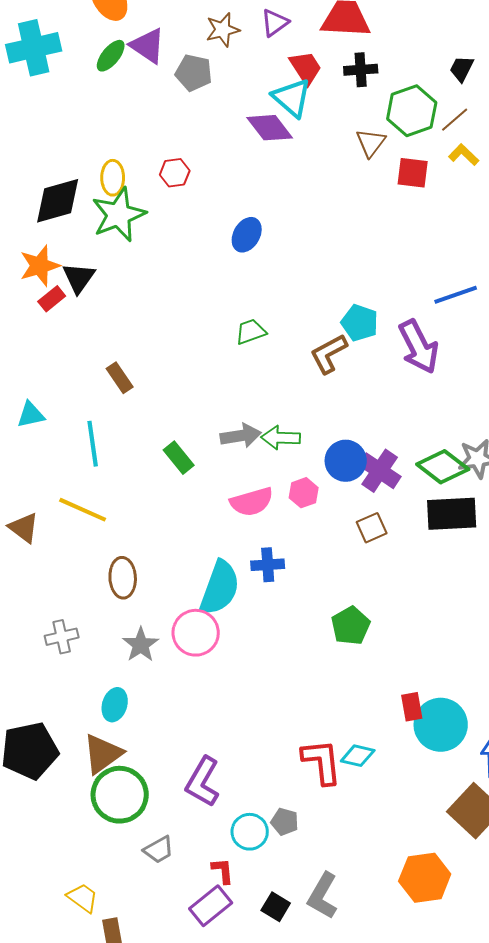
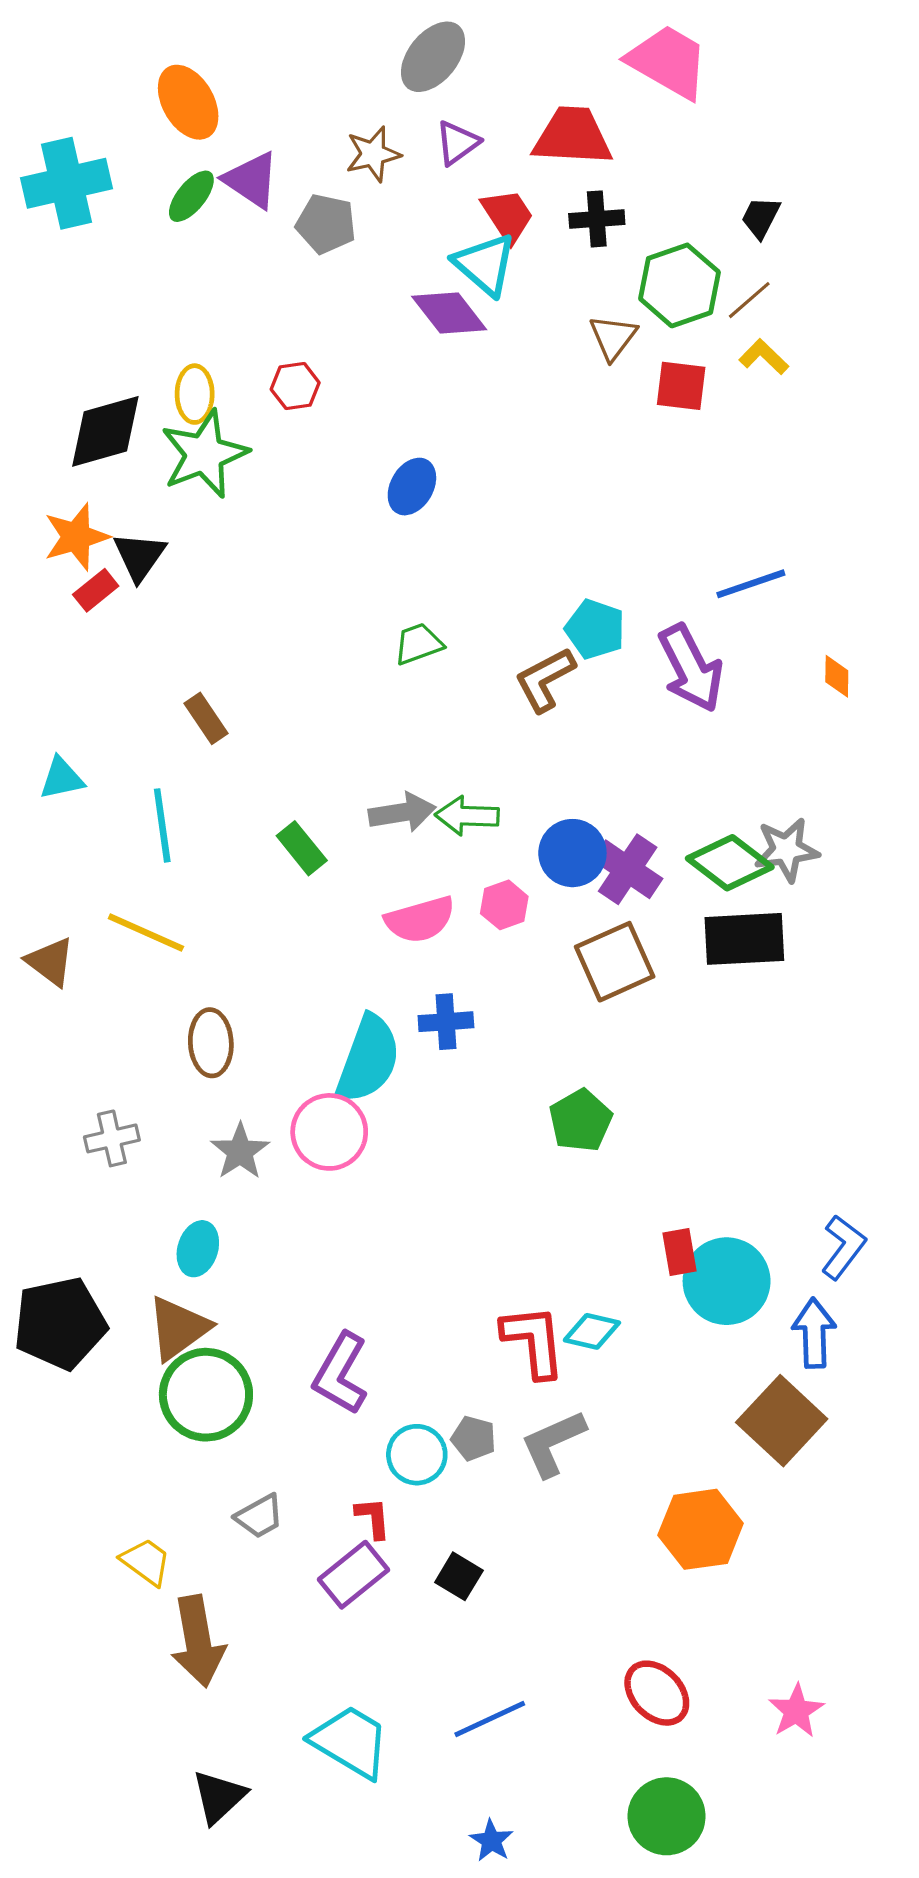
brown square: (372, 528) -> (615, 962), size x1.6
gray trapezoid: (159, 850) -> (259, 1516), moved
gray L-shape: (323, 896) -> (553, 1443), moved, turned 36

